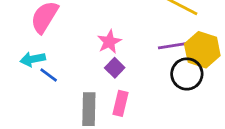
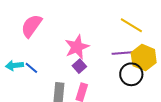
pink star: (109, 42) -> (77, 47), size x1.4
cyan arrow: (33, 59) -> (14, 65), moved

